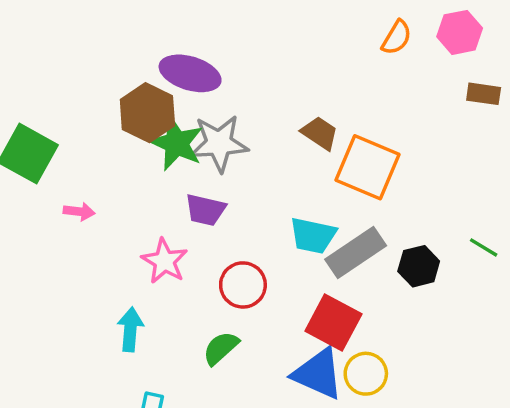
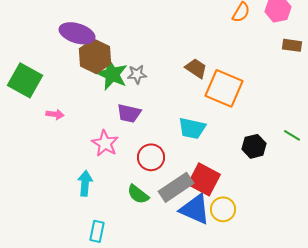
purple ellipse: (190, 73) -> (77, 33), moved
gray star: (219, 143) -> (137, 74), size x0.6
gray rectangle: (356, 253) -> (176, 187), moved
green semicircle: (221, 348) -> (138, 194), turned -100

